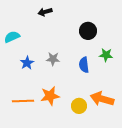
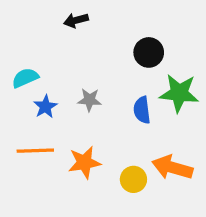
cyan semicircle: (12, 37) -> (25, 78), moved
green star: (106, 55) -> (179, 93), size x1.6
orange line: (23, 101) -> (35, 151), moved

